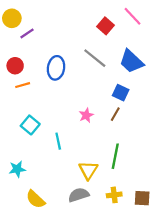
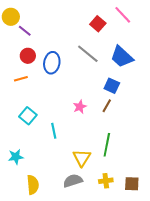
purple line: (27, 33) -> (25, 31), turned 72
red circle: (15, 66) -> (28, 56), moved
yellow semicircle: (36, 199) -> (33, 185), turned -138

